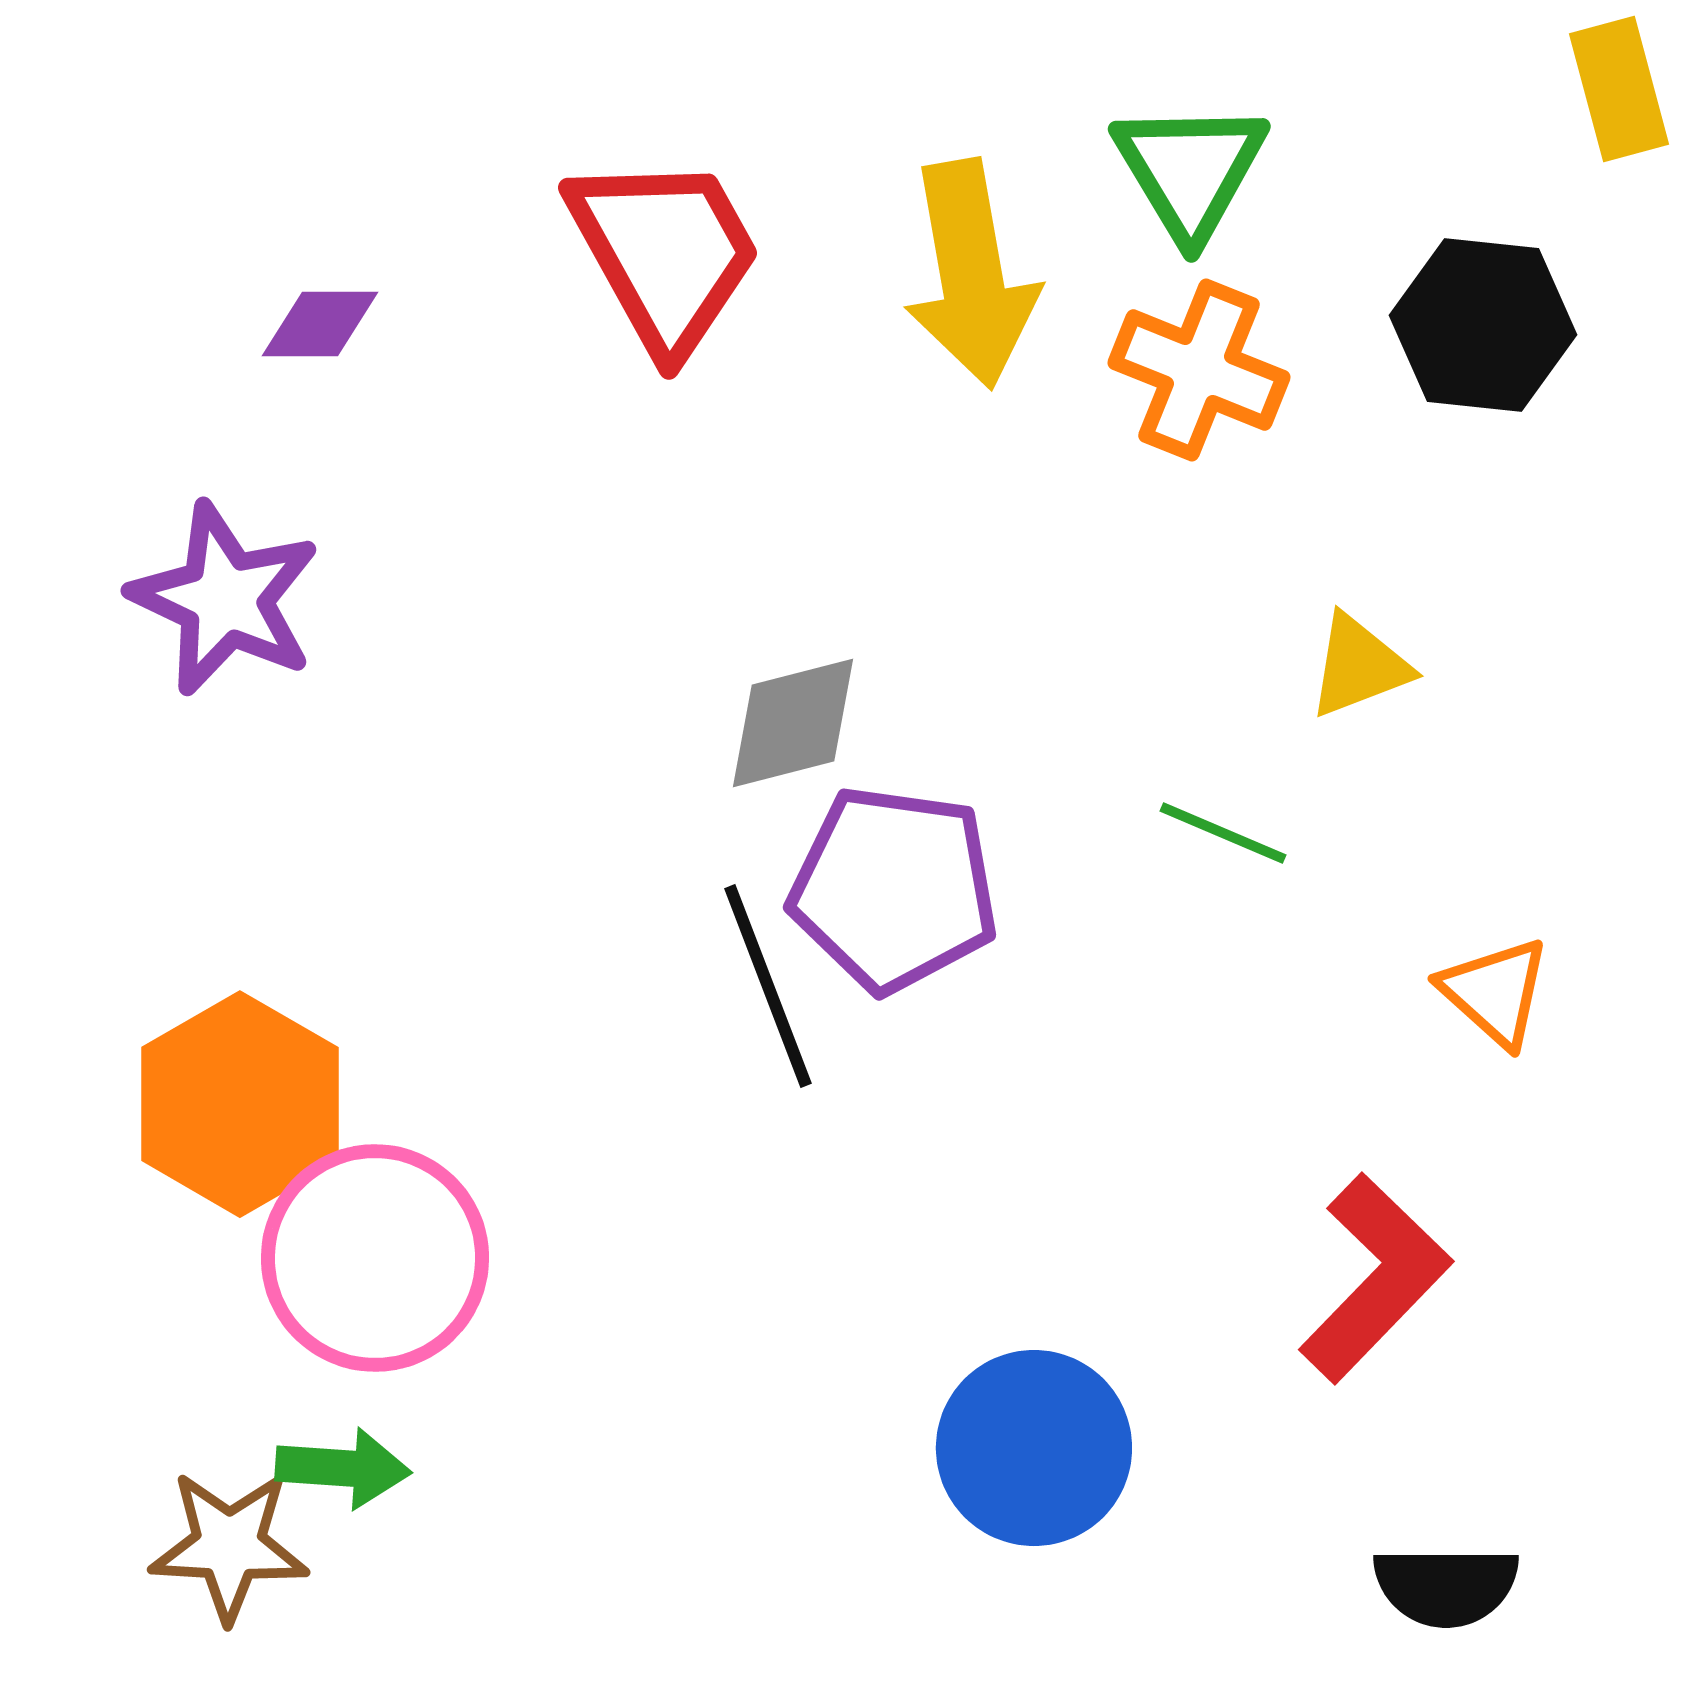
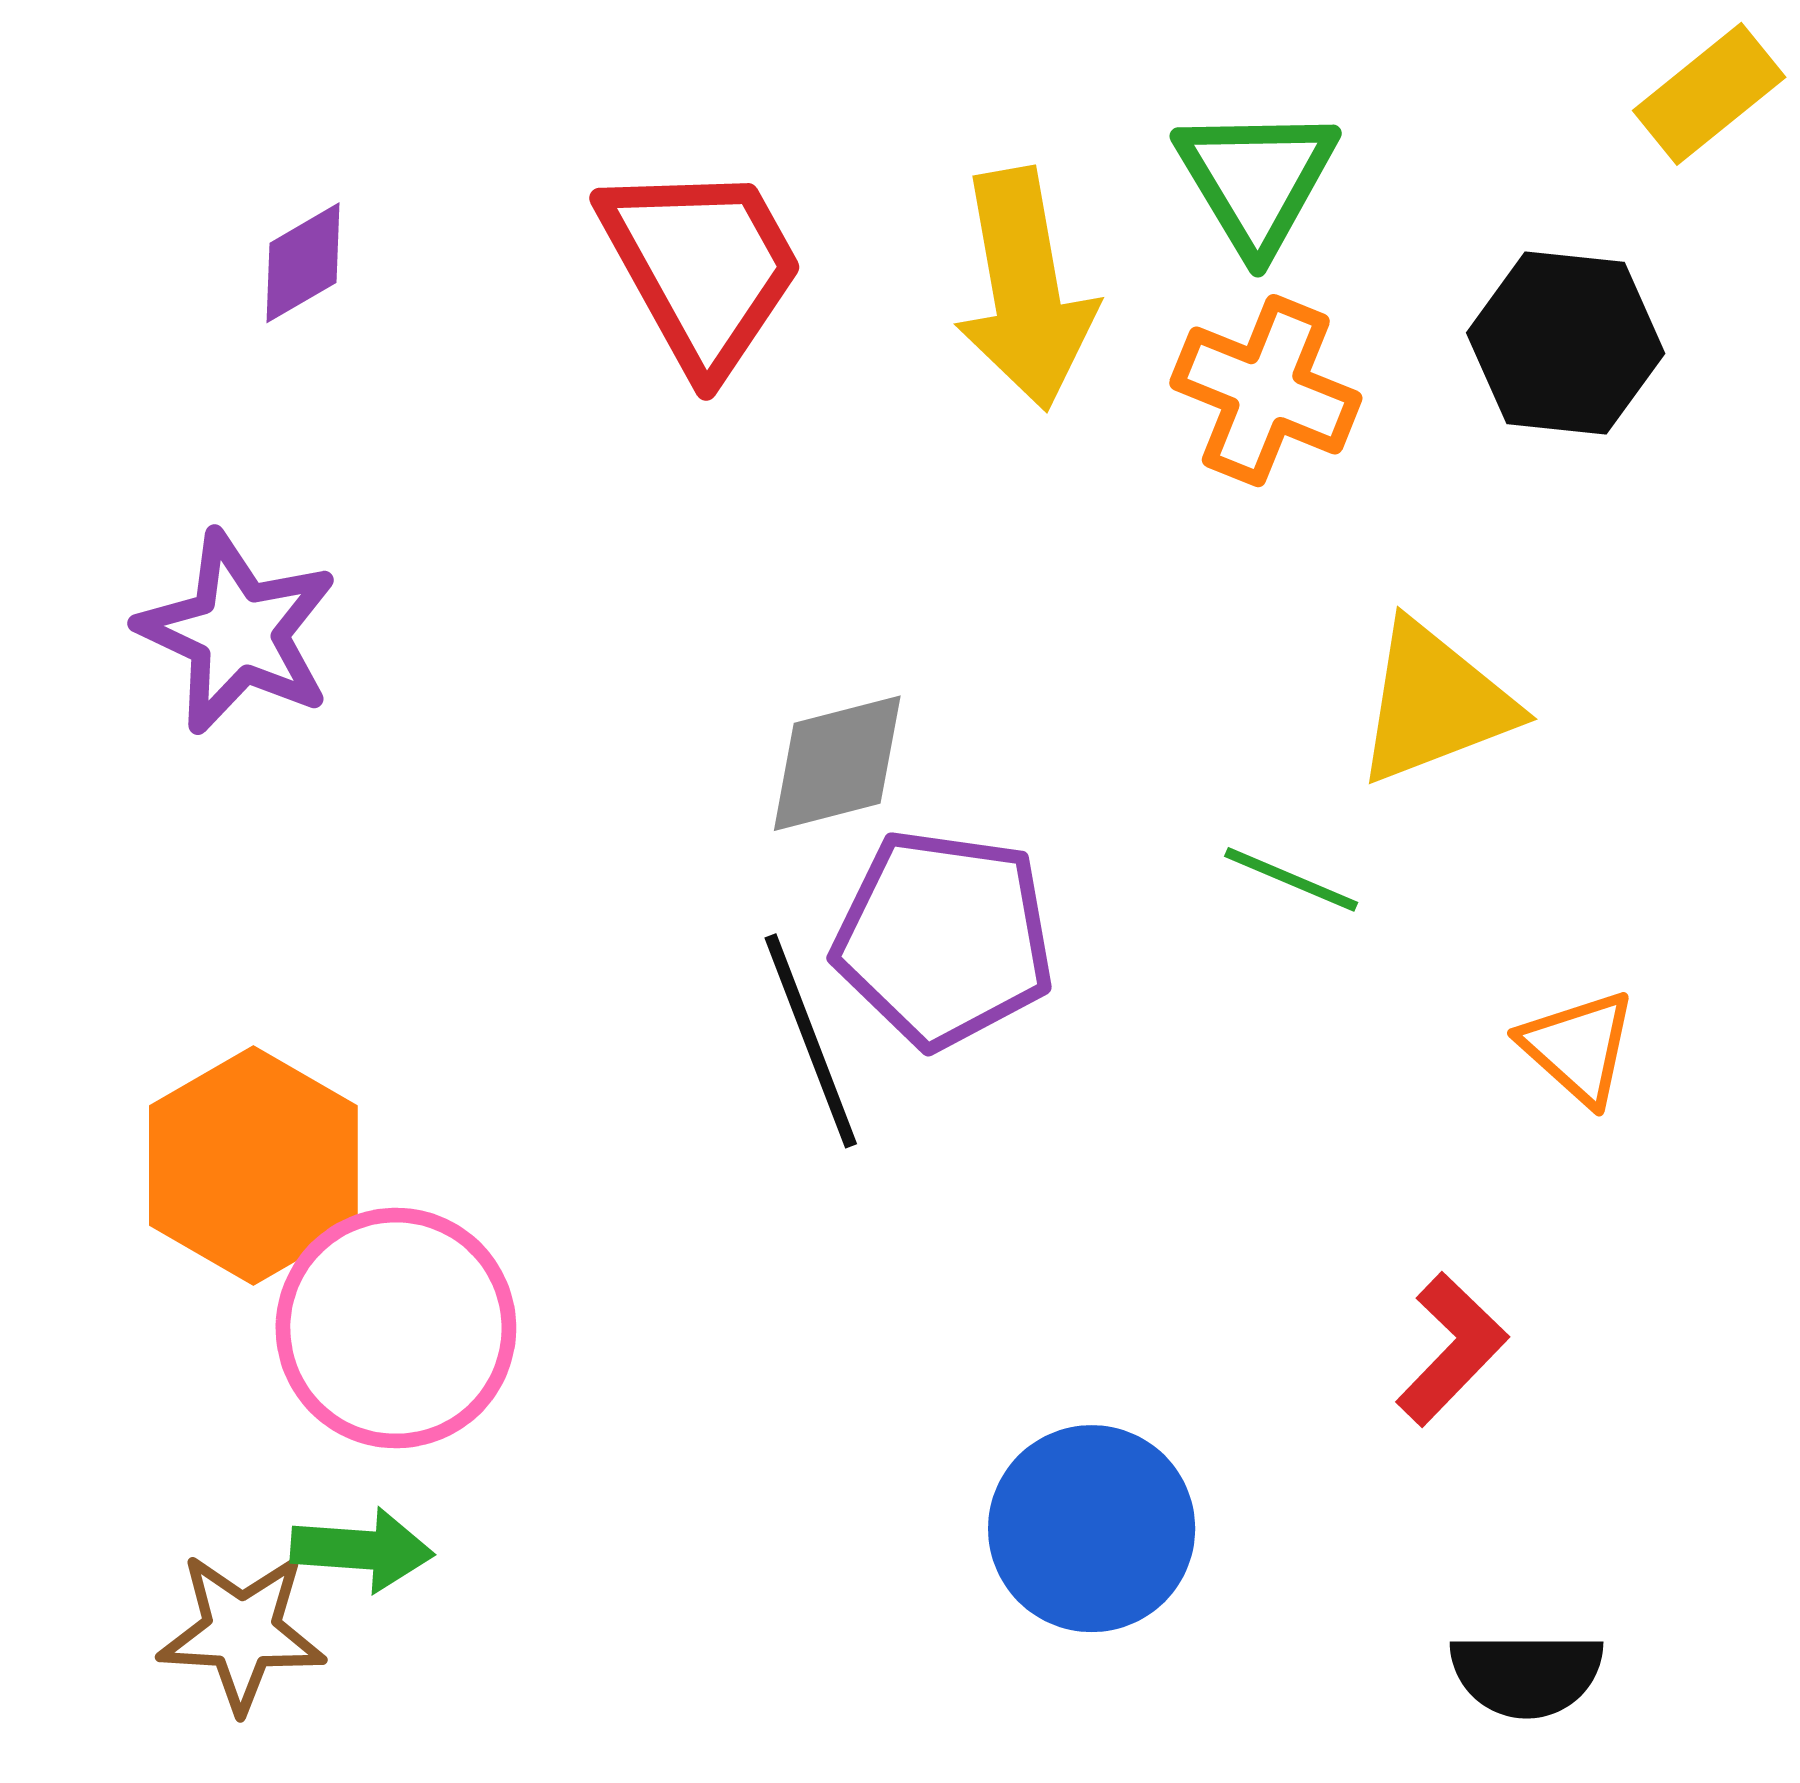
yellow rectangle: (1619, 89) -> (1709, 94), turned 66
purple diamond: (320, 324) -> (303, 263), moved, turned -30
yellow triangle: (1359, 666) -> (1435, 703), size x1.5
red L-shape: (1375, 1278) -> (1452, 1349), size x0.7

